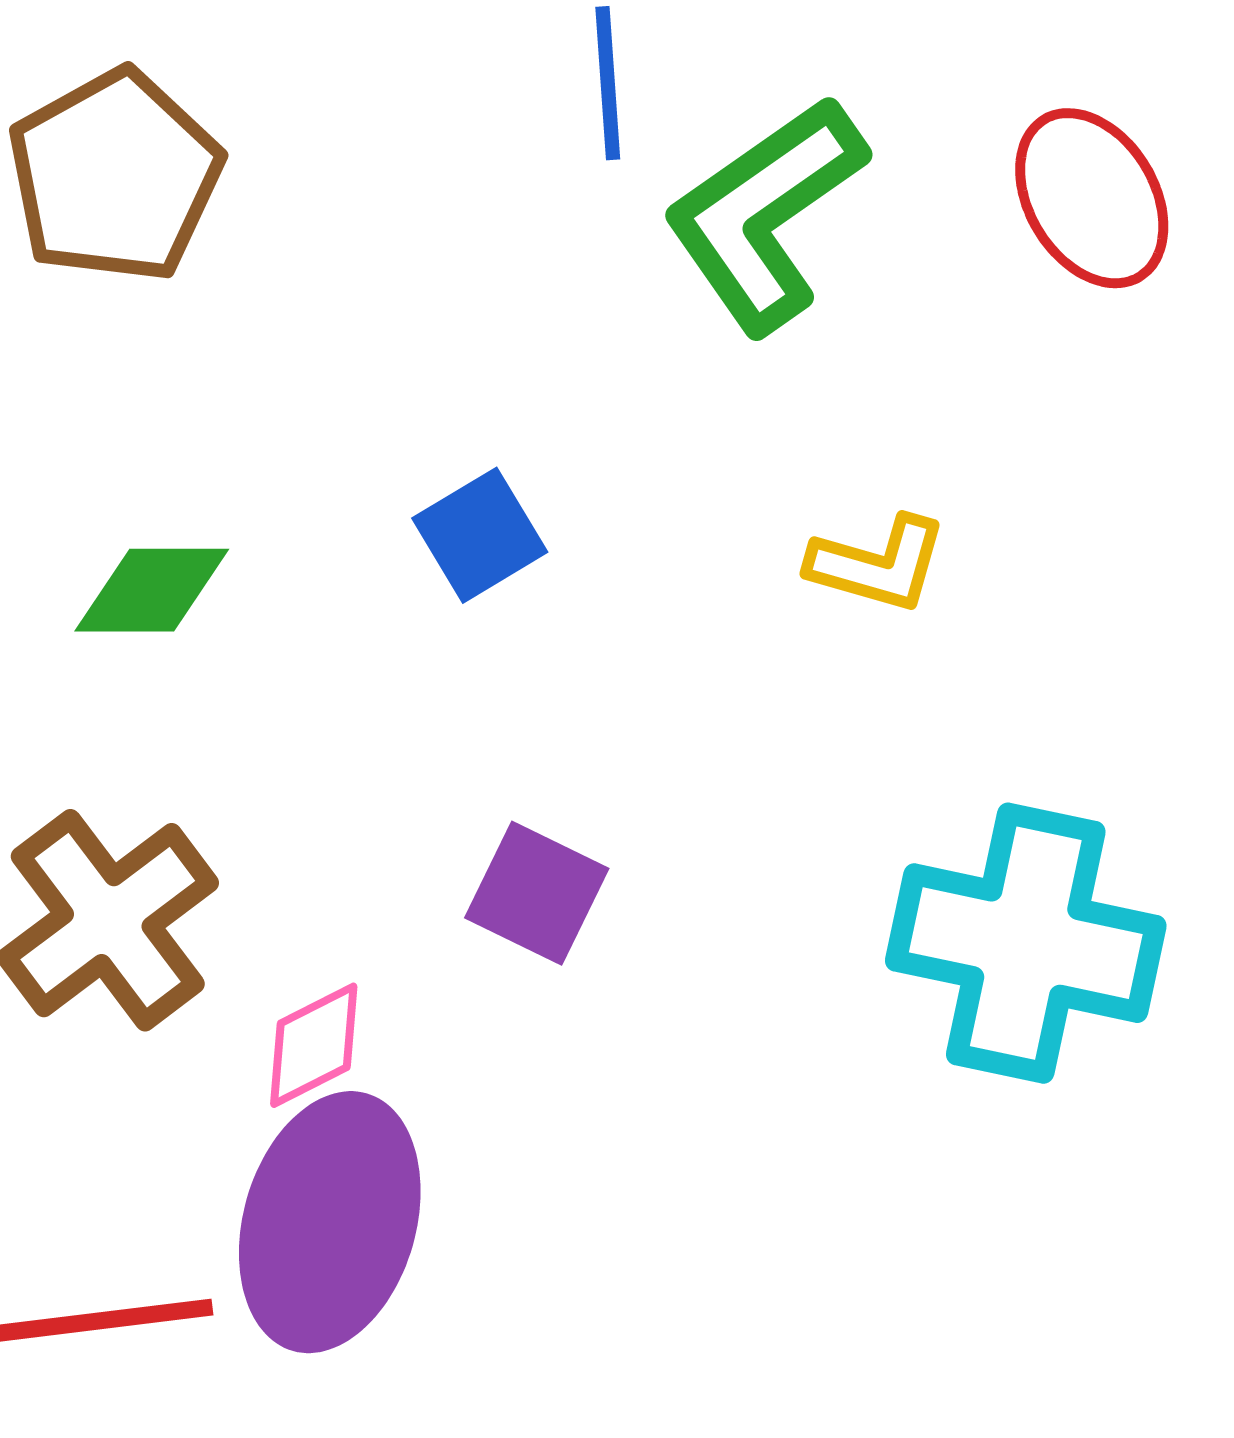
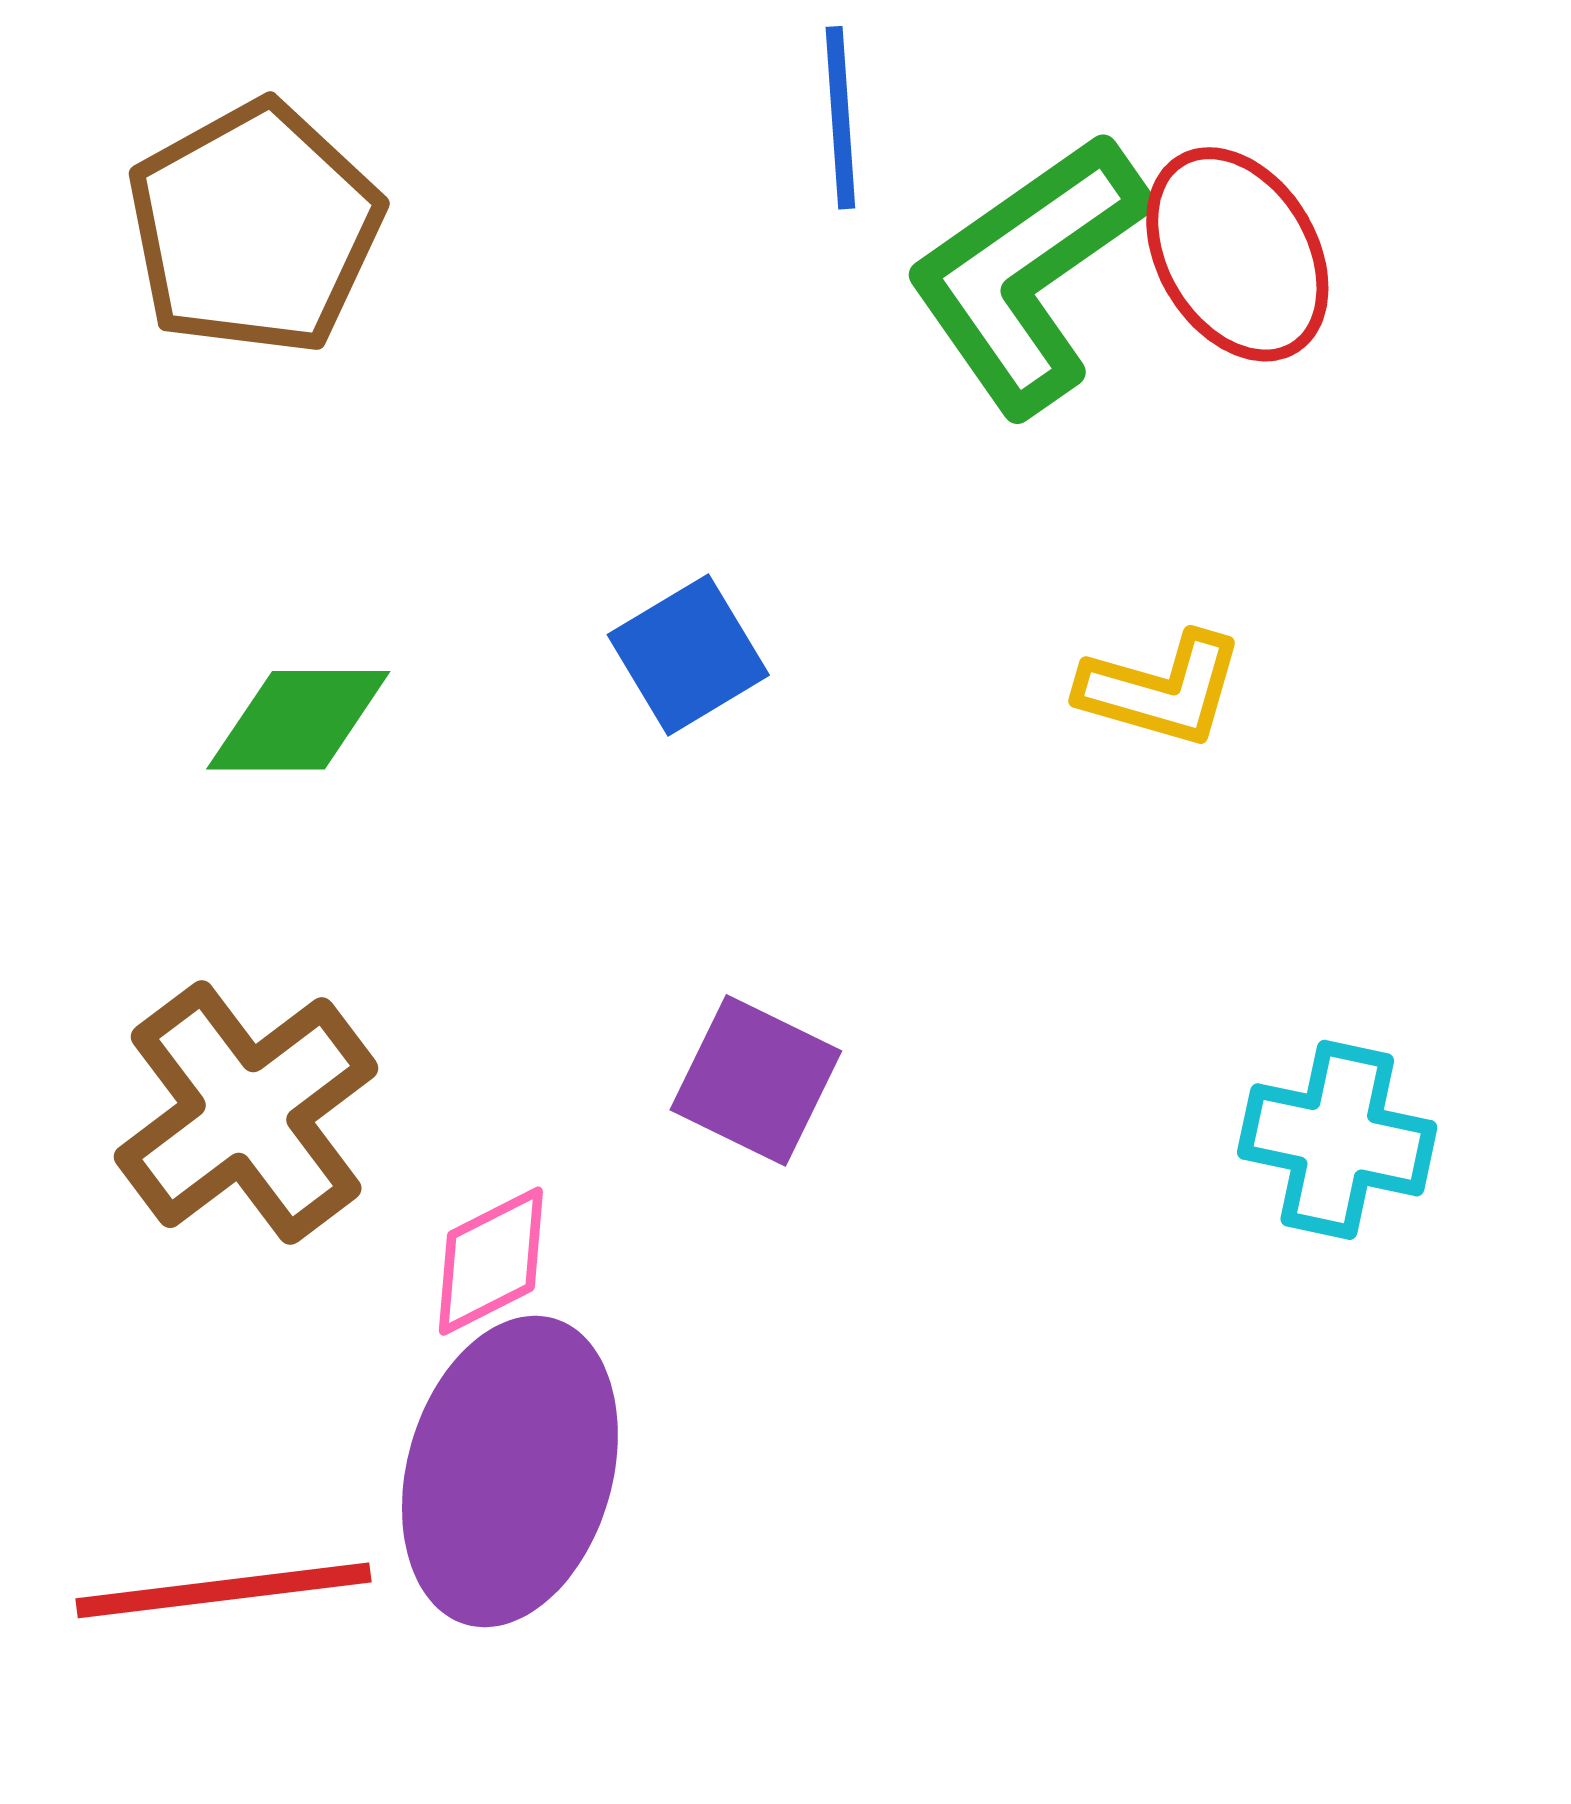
red ellipse: (1092, 198) -> (1237, 254), moved
cyan cross: (1026, 943) -> (1337, 1140), size x0.6

